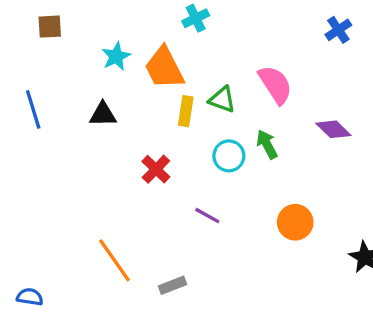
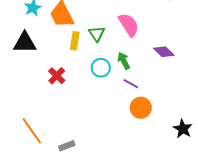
green triangle: (222, 100) -> (97, 34), turned 36
black triangle: (103, 114) -> (25, 43), size x1.4
purple line: (207, 216) -> (131, 84), moved

